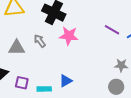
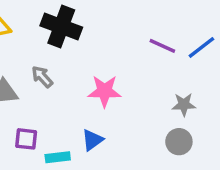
pink star: (69, 36) -> (105, 91), moved
purple square: (22, 83) -> (26, 139), moved

